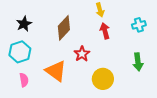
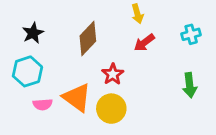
red arrow: (105, 31) -> (144, 43), turned -112
yellow circle: (103, 79) -> (111, 109), moved
pink semicircle: (24, 80) -> (43, 104), moved, turned 96

